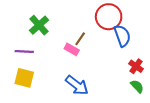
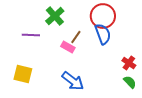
green cross: (39, 25) -> (55, 16), moved
blue semicircle: (122, 36) -> (103, 34), moved
purple line: (24, 52) -> (31, 35), moved

